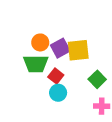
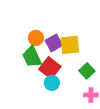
green trapezoid: (36, 64) -> (32, 57), turned 65
red square: (56, 76) -> (50, 68), size x1.5

